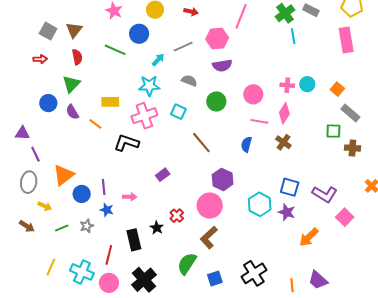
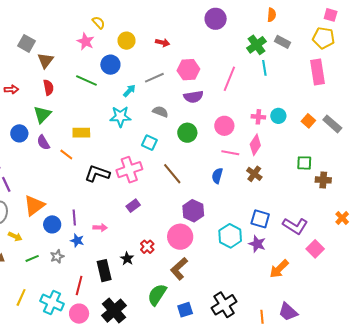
pink line: (241, 16) -> (229, 79), moved
gray square: (48, 31) -> (26, 43), moved
gray rectangle: (350, 113) -> (332, 124), moved
pink cross: (144, 116) -> (129, 170), moved

